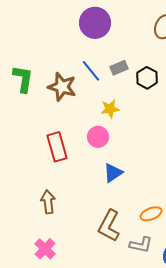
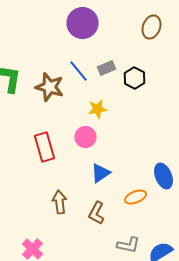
brown arrow: (48, 202) -> (60, 202), moved
orange ellipse: (151, 214) -> (136, 197), moved
brown L-shape: (109, 226) -> (96, 213), moved, size x0.7

